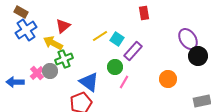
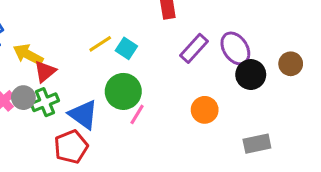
red triangle: (63, 26) -> (45, 71), moved
purple rectangle: (133, 51) -> (194, 48), moved
green cross: (64, 59) -> (45, 102), moved
green circle: (115, 67) -> (123, 91), size x1.5

